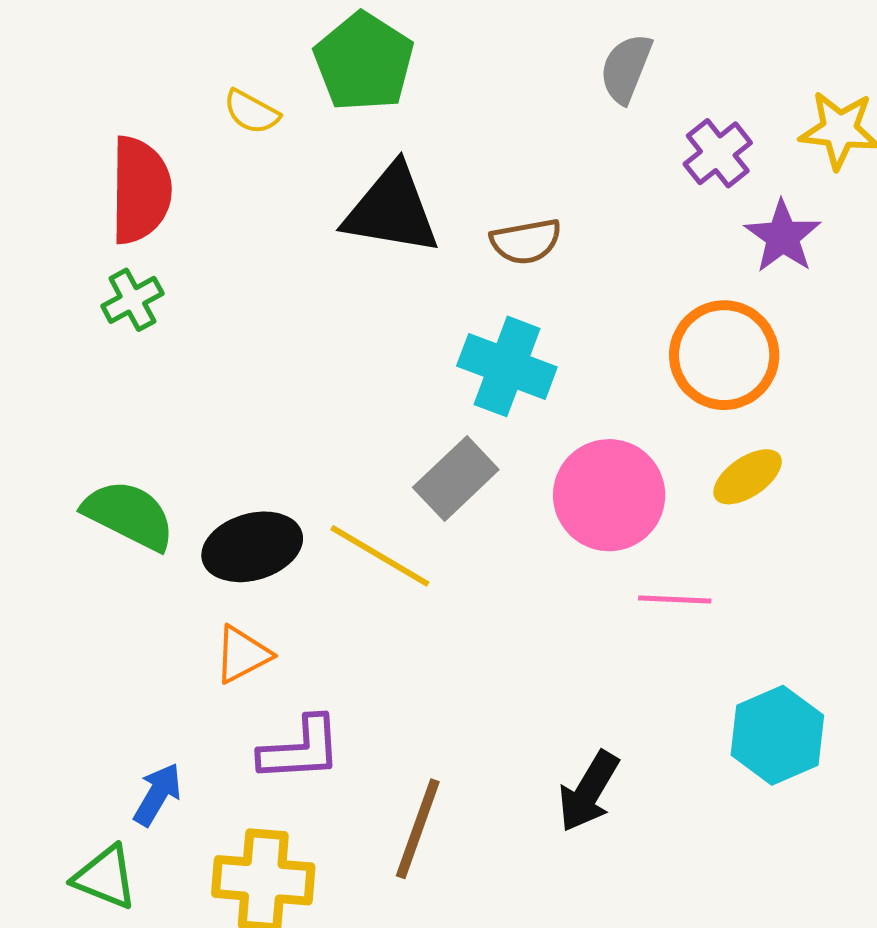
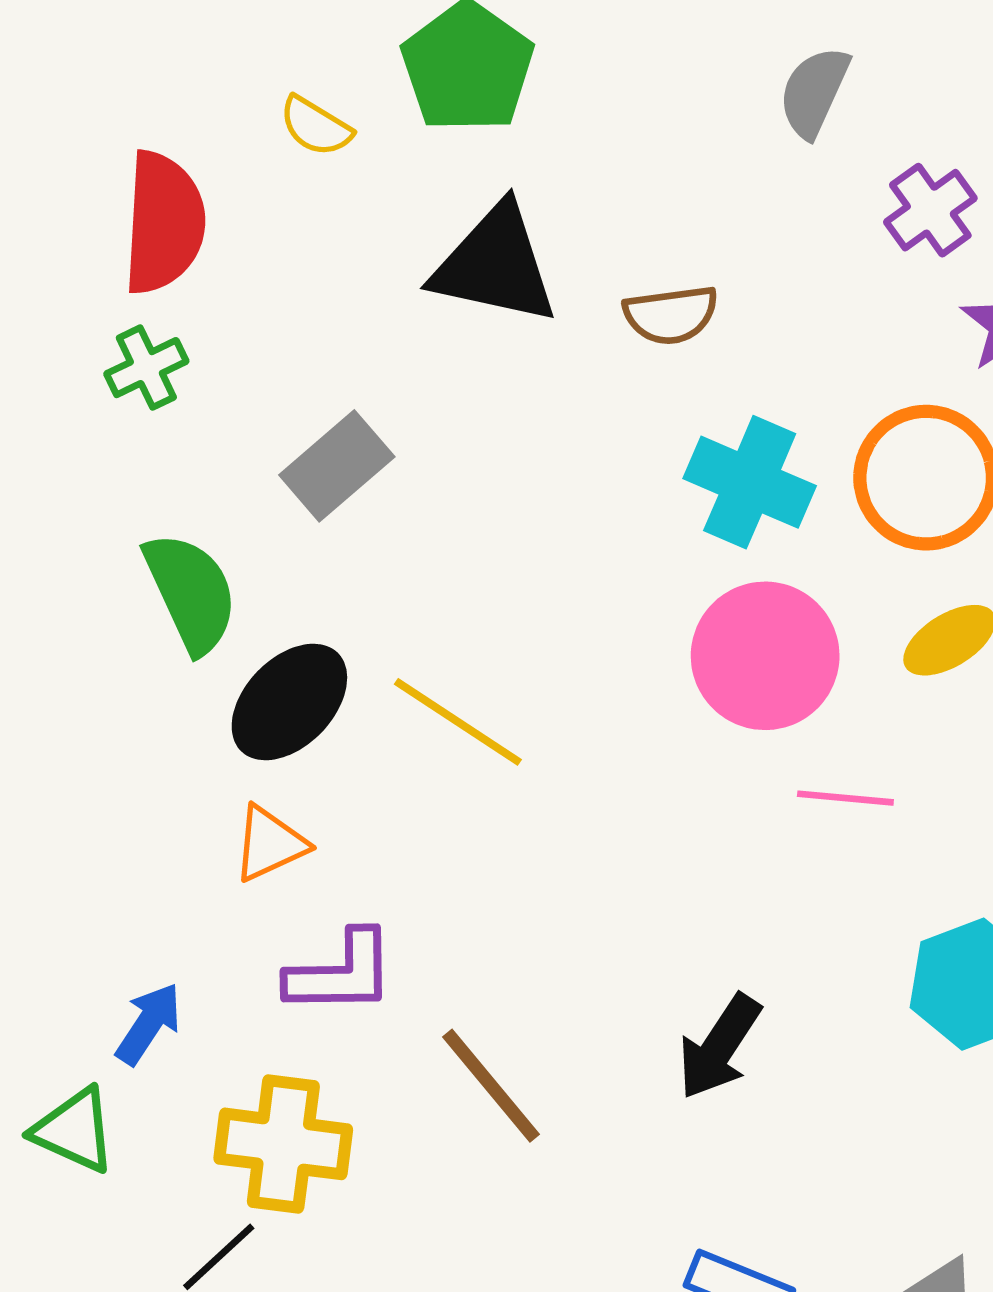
cyan cross: (507, 366) -> (750, 482), moved
gray rectangle: (456, 478) -> (337, 466), moved
green semicircle: (129, 515) -> (191, 592), moved, turned 36
black ellipse: (252, 547) -> (289, 702), turned -32
brown line: (418, 829) -> (491, 1086), turned -62

